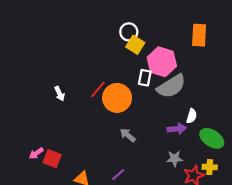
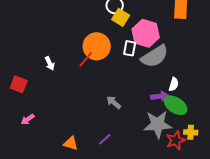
orange circle: (117, 98) -> (97, 46), moved
green ellipse: (212, 138) -> (176, 105), moved
red square: (52, 159) -> (19, 84), moved
gray star: (175, 159) -> (158, 124), size x1.8

